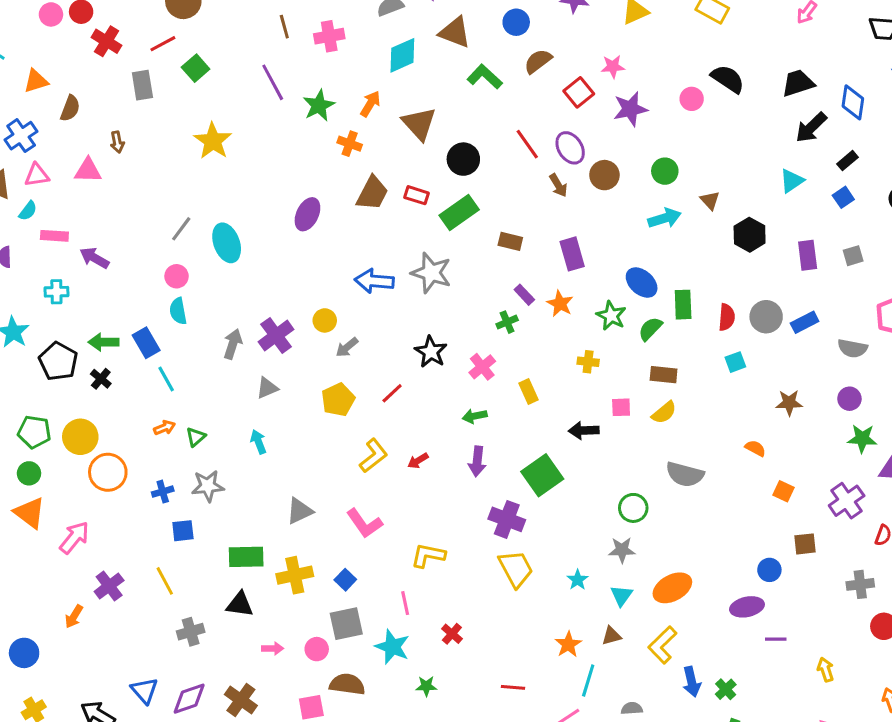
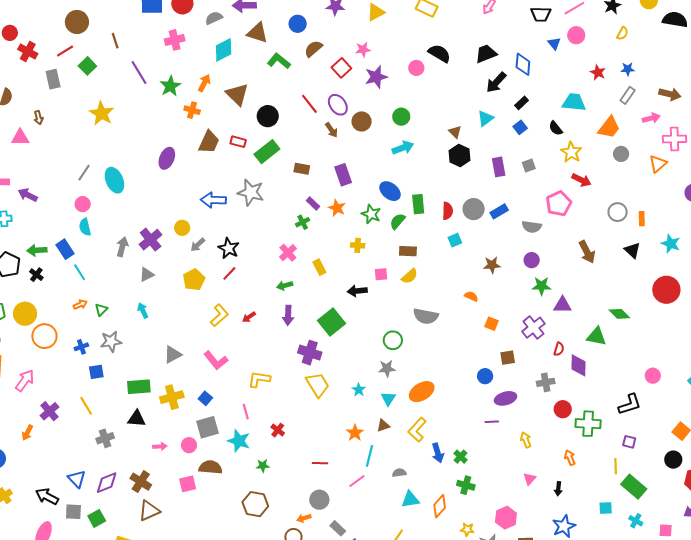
brown line: (284, 27) -> (115, 41), moved
brown triangle: (710, 200) -> (455, 132), moved
black star: (431, 352) -> (229, 248), moved
purple ellipse: (747, 607) -> (506, 398), moved

